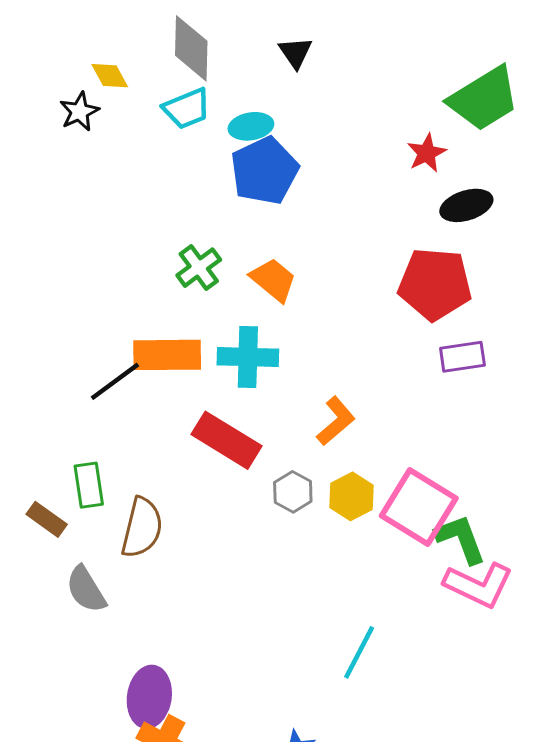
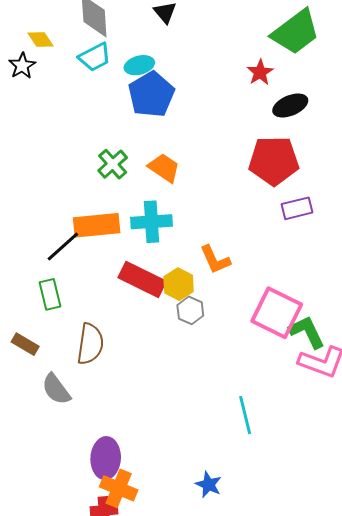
orange L-shape: (336, 421) -> (215, 260), turned 112
green rectangle: (89, 485) -> (50, 294), moved
yellow hexagon: (351, 496) -> (179, 284), moved
cyan line: (359, 652) -> (245, 415), turned -36

